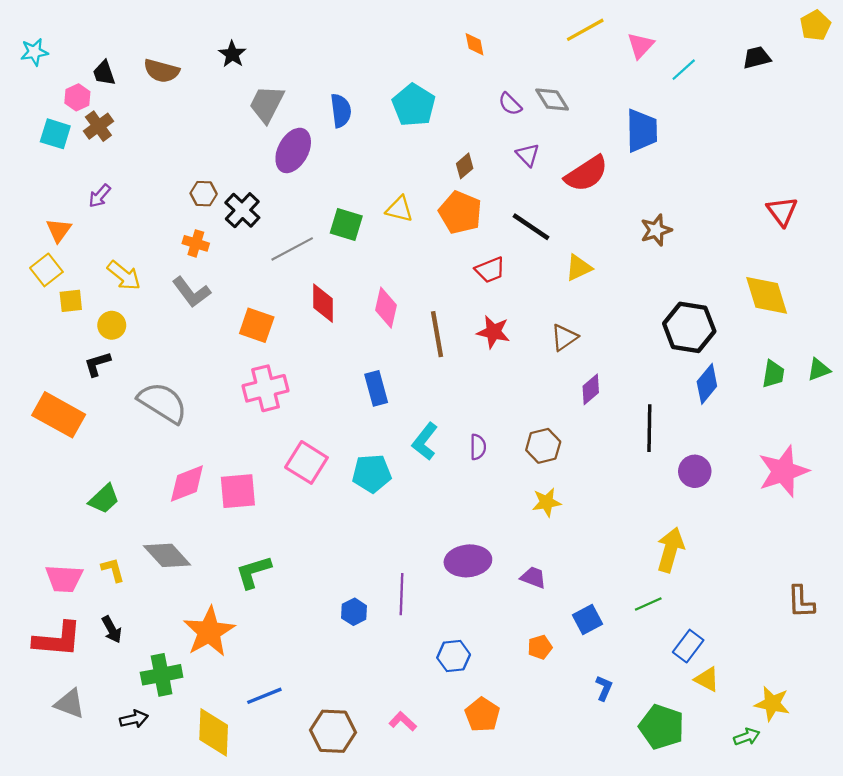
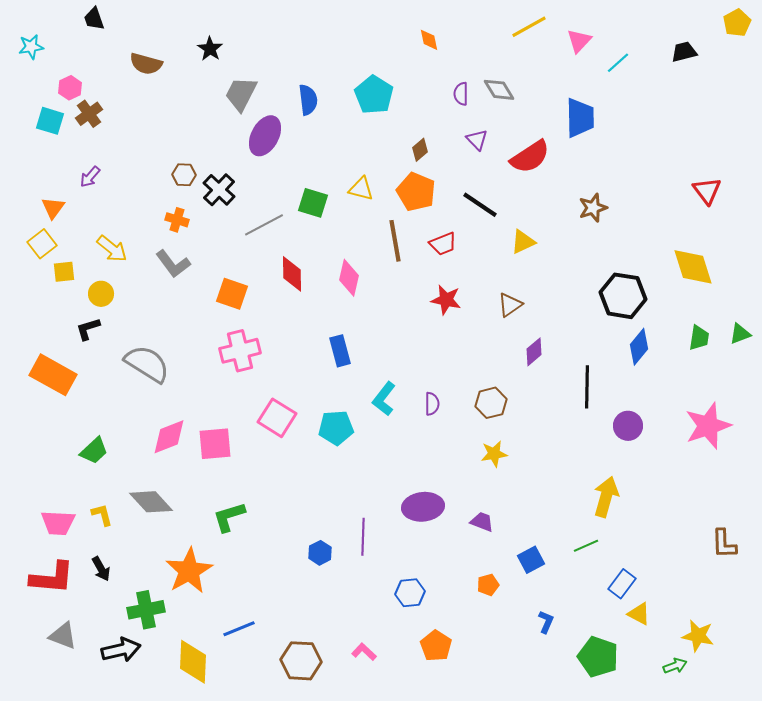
black trapezoid: (104, 73) -> (94, 19), moved
purple semicircle: (510, 104) -> (461, 94), turned 45
brown line: (437, 334) -> (395, 241), moved
black arrow: (134, 719) -> (121, 650), size x1.5

